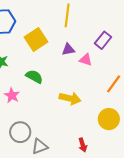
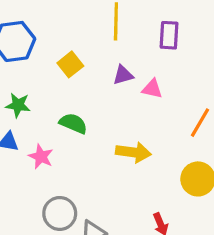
yellow square: (36, 40) -> (70, 64), size x0.7
purple rectangle: (103, 40) -> (169, 35), moved, turned -30

